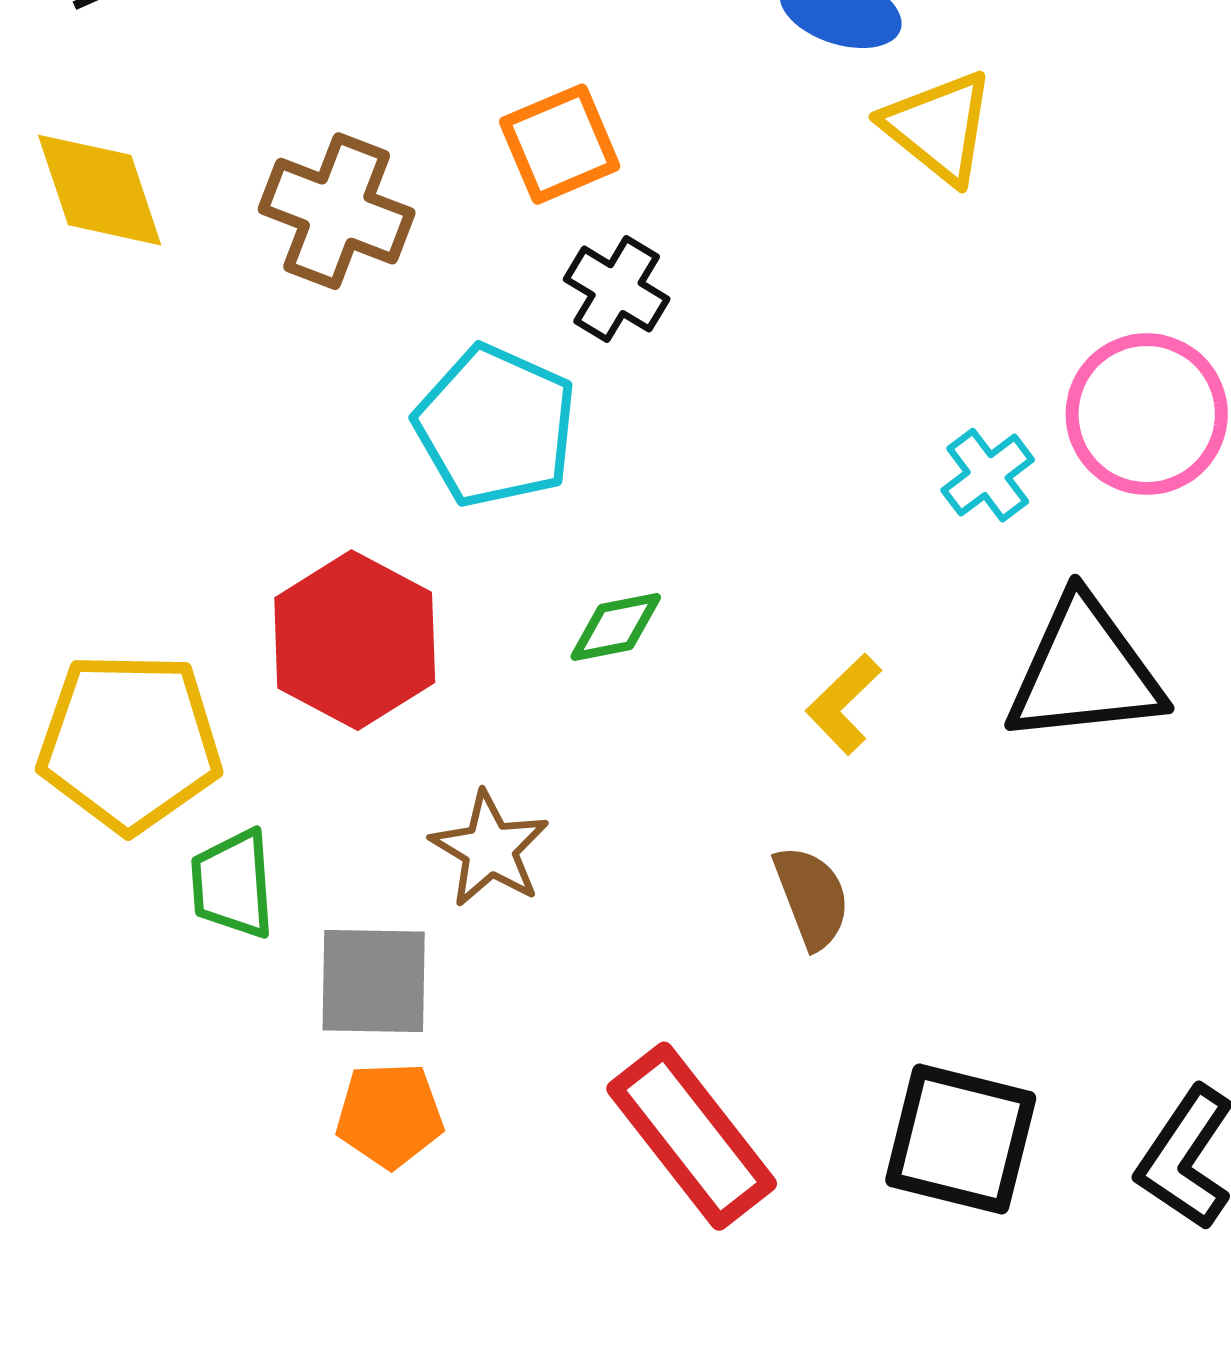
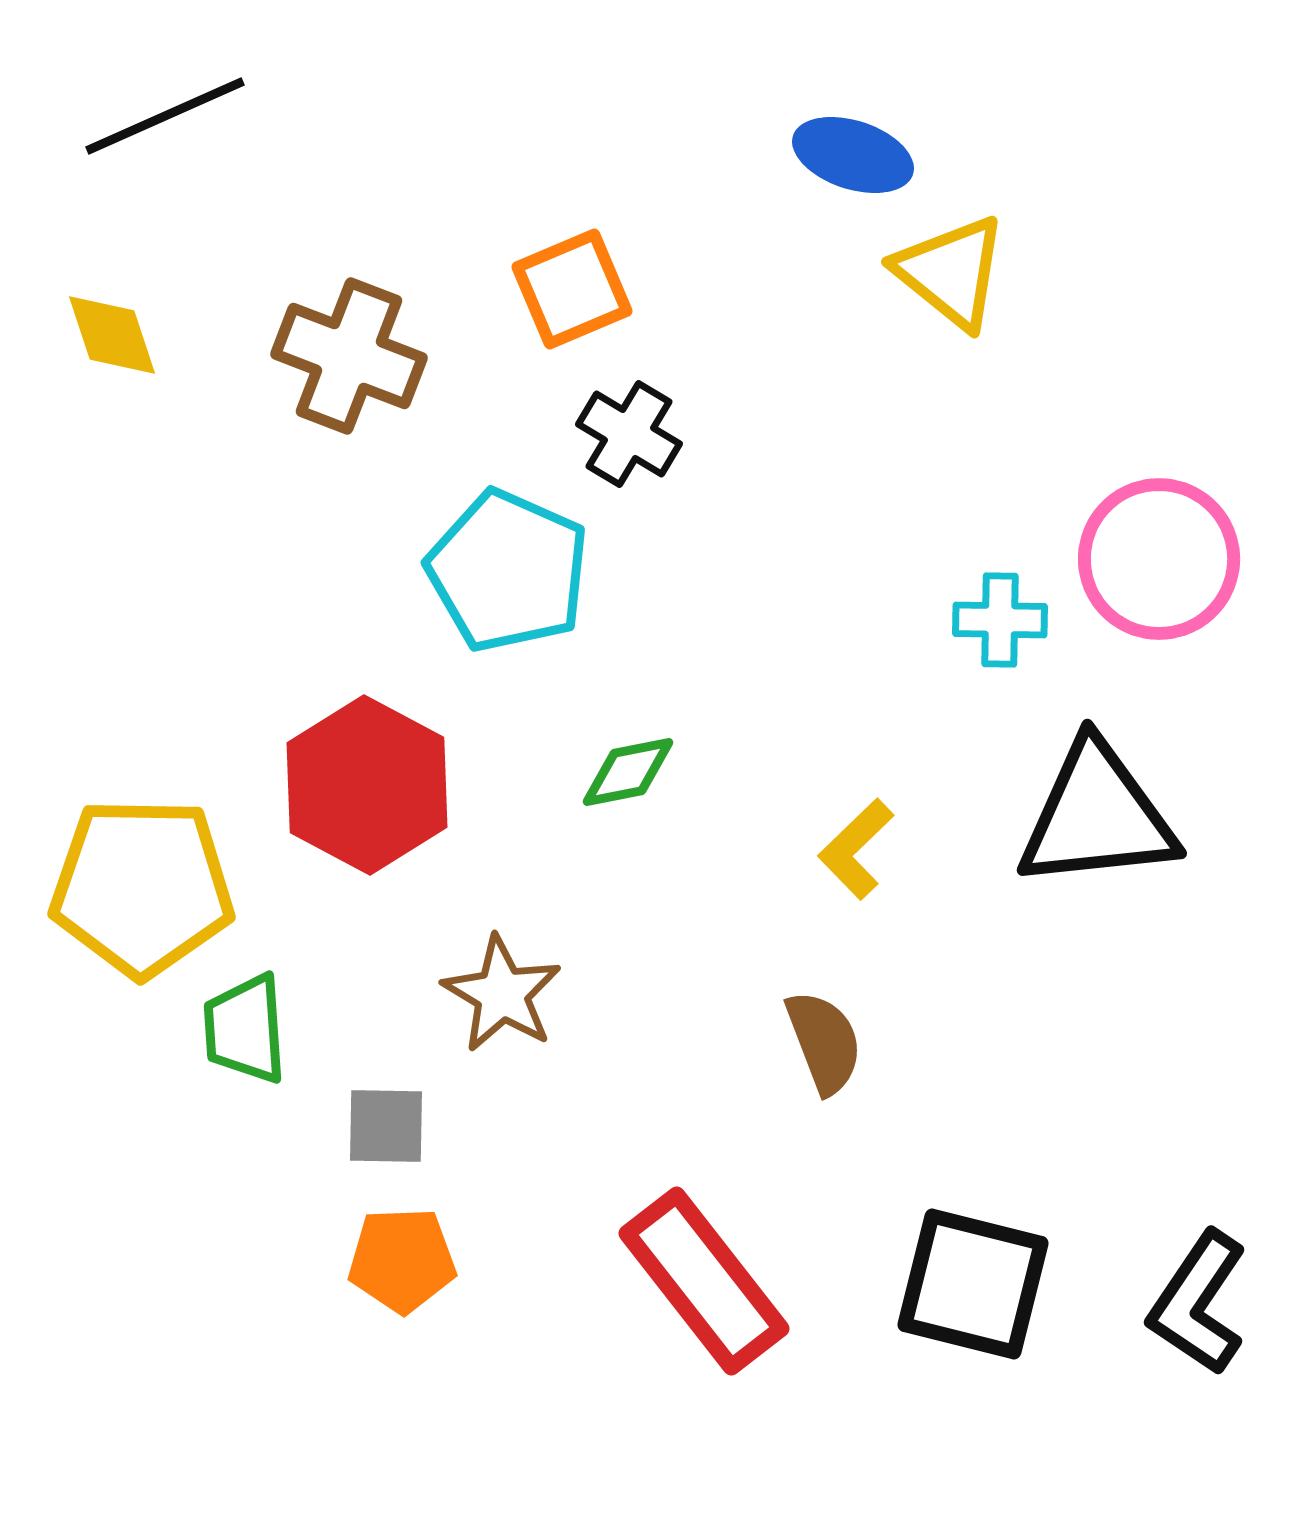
yellow diamond: (100, 190) -> (112, 335), size x0.7
cyan cross: (988, 475) -> (1000, 620), turned 38
gray square: (374, 981) -> (386, 1126), size x0.7

